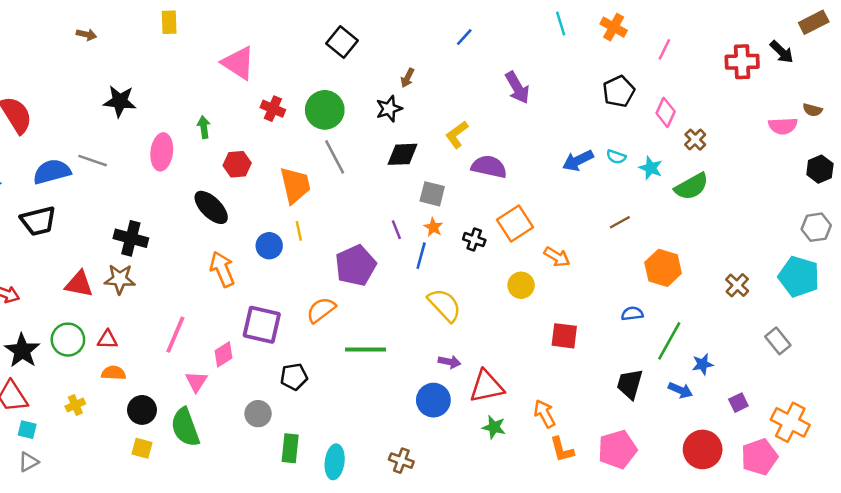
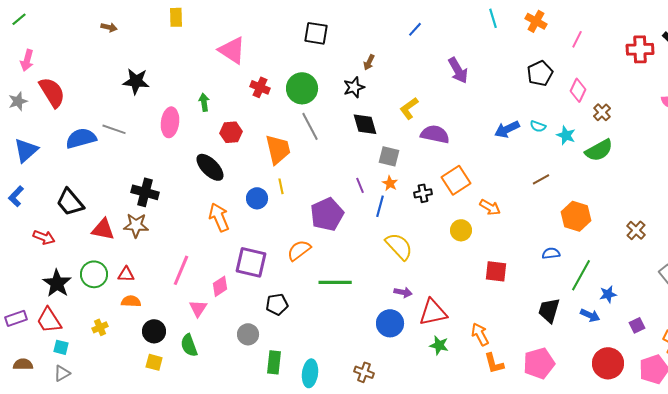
black square: (342, 42) -> (316, 33), turned -30
black diamond: (403, 154) -> (365, 124), turned 76
black trapezoid: (38, 221) -> (70, 202), moved, turned 64
black cross: (474, 240) -> (423, 193), turned -30
green semicircle: (185, 427) -> (189, 345), size x0.7

